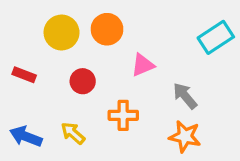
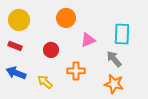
yellow circle: (62, 32) -> (19, 20), moved
cyan rectangle: (216, 37) -> (122, 34), moved, turned -55
blue arrow: (26, 136) -> (16, 73), moved

